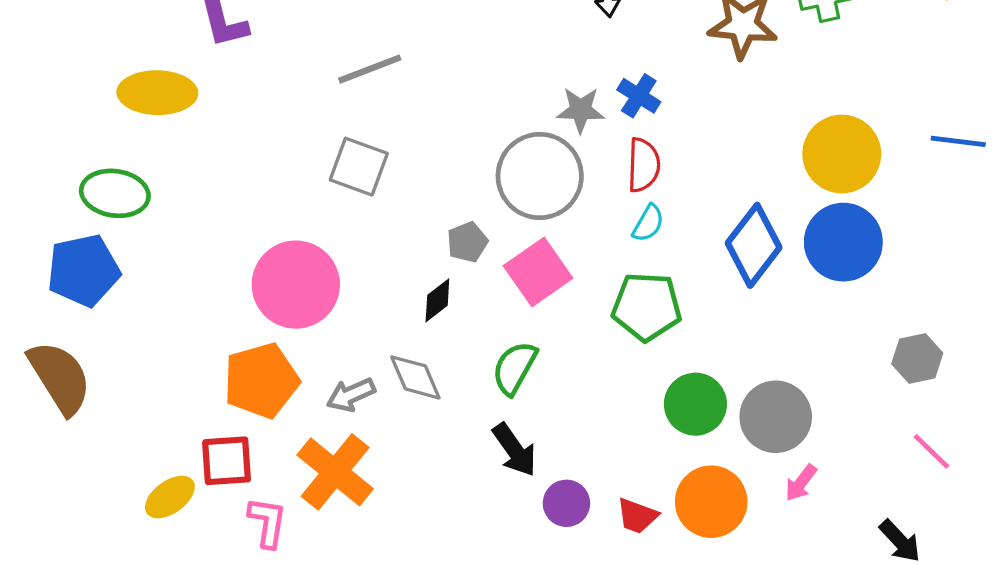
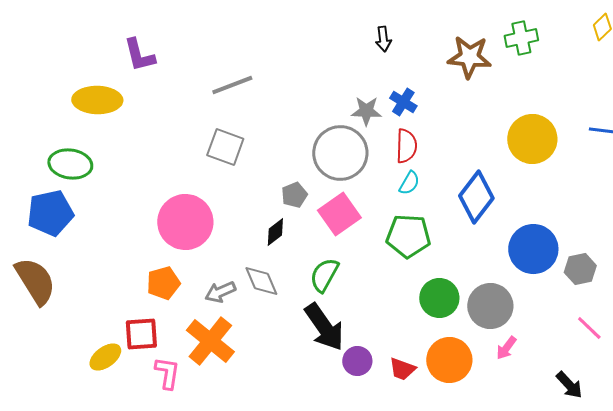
blue circle: (843, 242) -> (533, 249), moved
orange pentagon: (261, 381) -> (163, 283), size x0.7
black arrow: (515, 450) -> (324, 327), size x1.4

